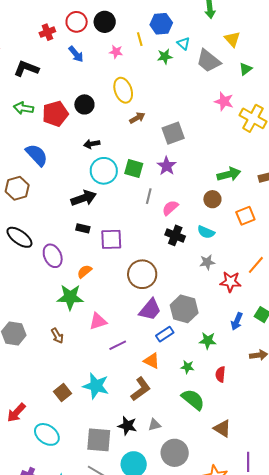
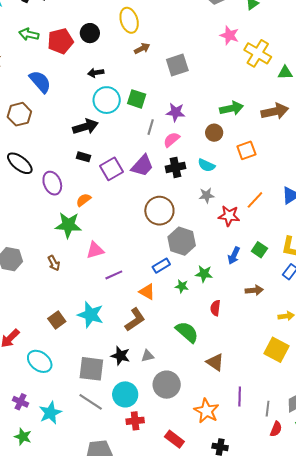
purple star: (167, 166) -> (176, 112), moved, turned -30
black cross: (175, 235) -> (175, 167), turned -36
purple square: (111, 239) -> (111, 169), turned -30
brown circle: (142, 274) -> (159, 211), moved
purple trapezoid: (150, 310) -> (142, 166), moved
green star: (187, 367) -> (182, 286), moved

